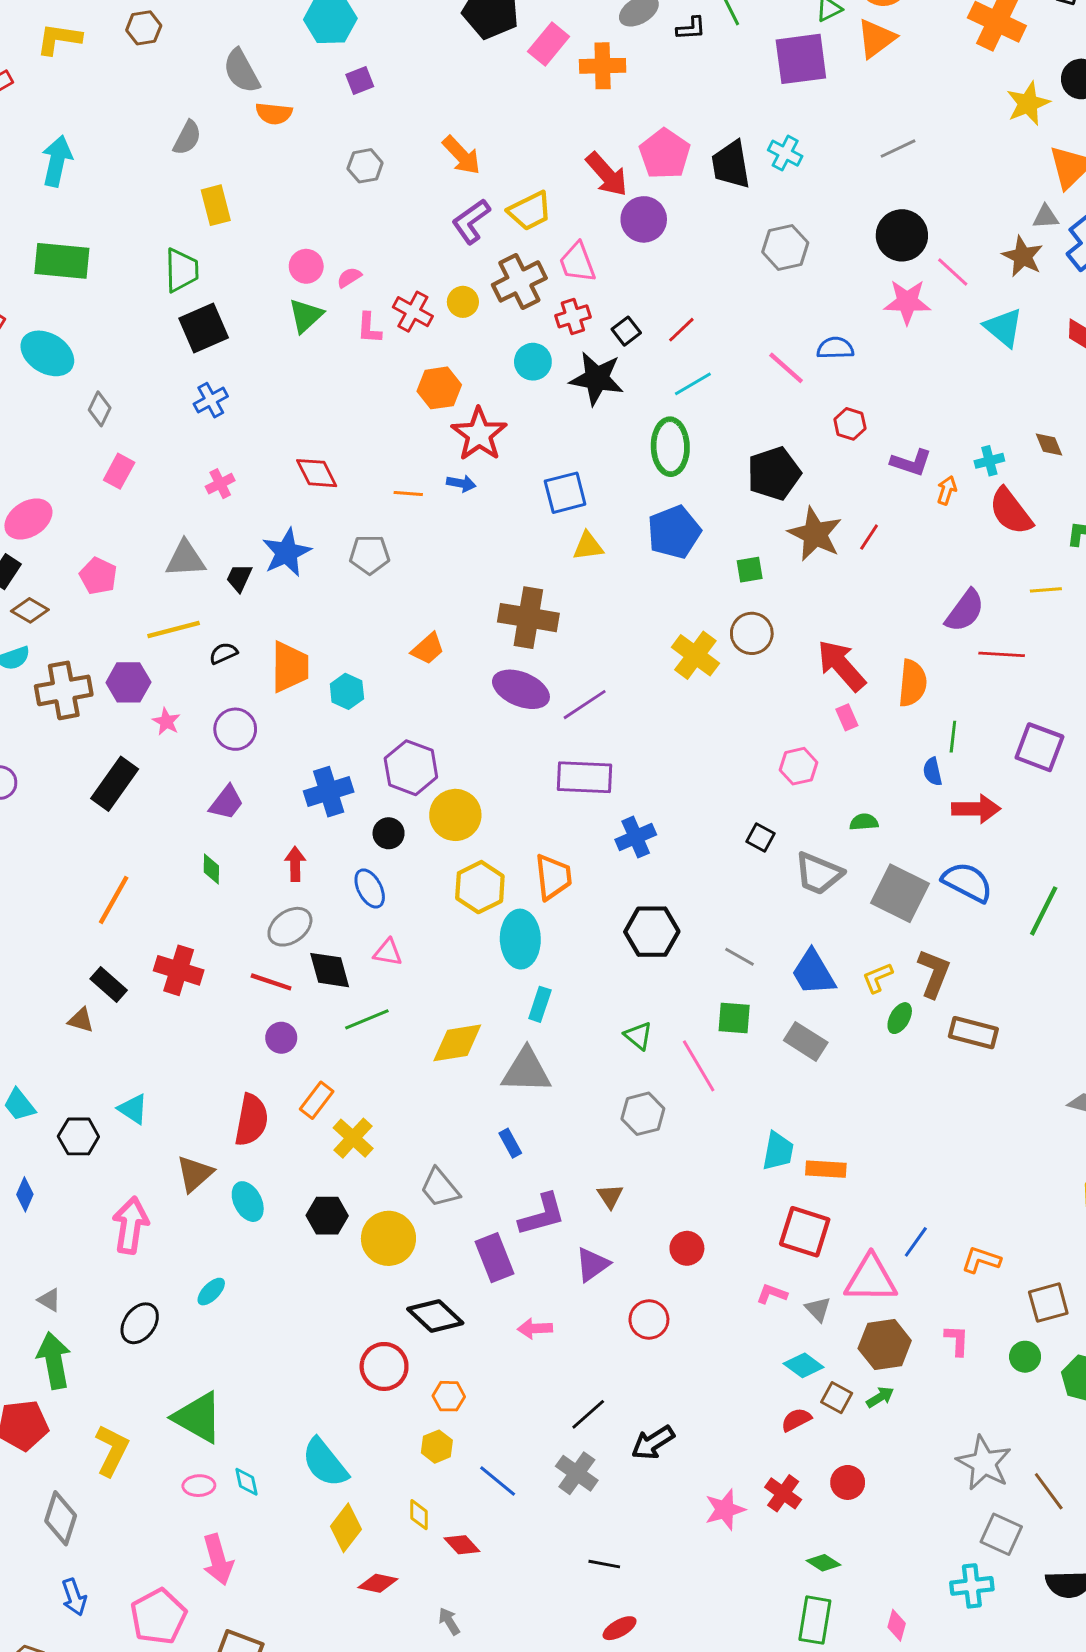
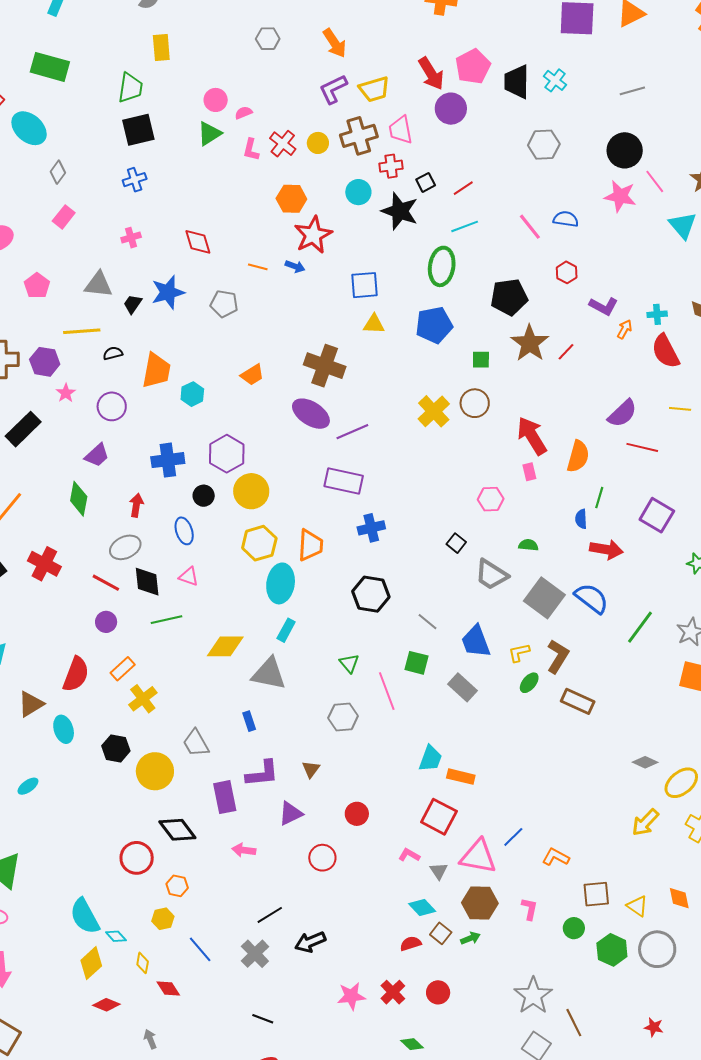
green diamond: (211, 869) -> (79, 499), size x1.6
cyan diamond: (246, 1482) -> (116, 936), moved, turned -40

